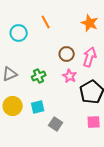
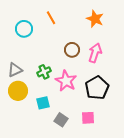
pink star: (70, 76) -> (66, 81), moved, size x1.5
yellow circle: (13, 106) -> (18, 91), moved
pink square: (94, 122) -> (88, 118), moved

